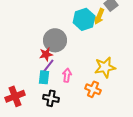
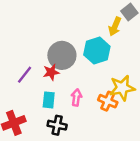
cyan hexagon: (84, 19) -> (97, 51), moved
purple line: (48, 66) -> (25, 75), moved
orange cross: (93, 89) -> (108, 101), moved

